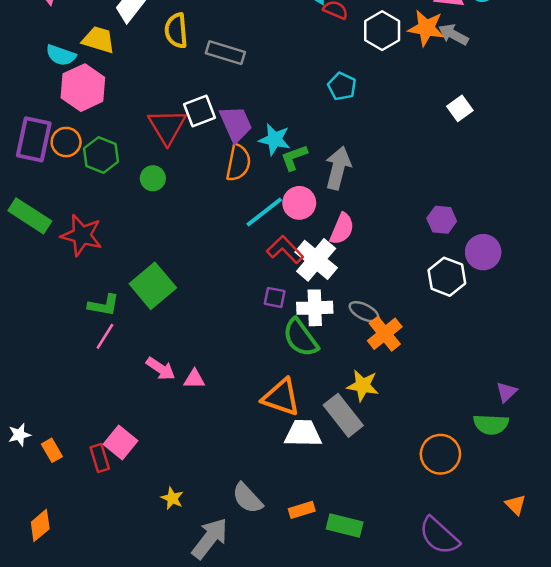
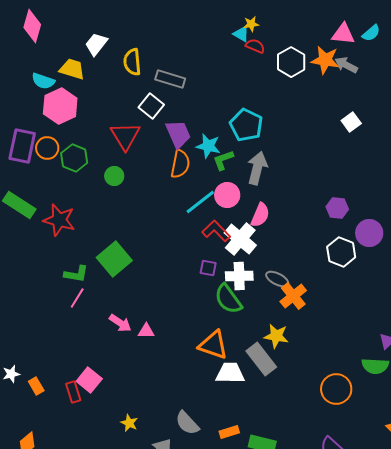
cyan pentagon: (342, 86) -> (246, 125), moved, size x1.5
white square: (199, 111) -> (151, 106), moved, turned -30

